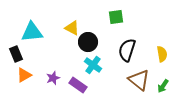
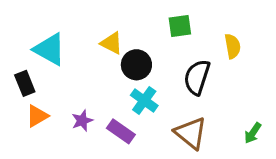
cyan triangle: (32, 32) -> (50, 49), turned 35
yellow semicircle: (162, 54) -> (233, 46), moved
brown triangle: (139, 80) -> (191, 133), moved

